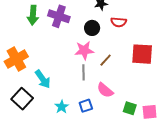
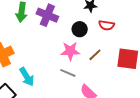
brown line: (106, 60) -> (95, 55), moved
gray line: (83, 72) -> (68, 73), turned -70

